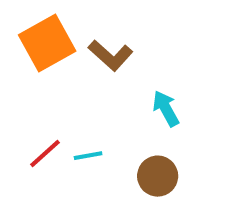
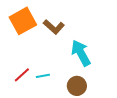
cyan arrow: (166, 109) -> (81, 53), size x1.5

